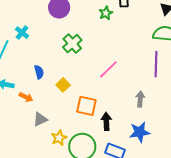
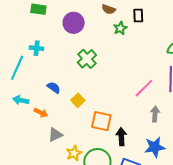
cyan cross: (22, 33) -> (37, 48), turned -32
pink line: (108, 69) -> (144, 88), moved
blue semicircle: (39, 72) -> (54, 88), turned -40

